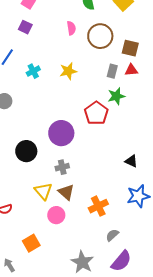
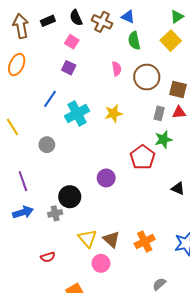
cyan cross: (33, 71) -> (77, 113), size x1.6
purple circle: (61, 133) -> (106, 178), size x0.7
black triangle: (131, 161) -> (178, 188), moved
gray cross: (62, 167) -> (55, 213), moved
orange cross: (98, 206) -> (145, 241), moved

